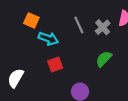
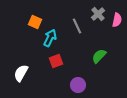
gray cross: (103, 27) -> (98, 14), moved
cyan arrow: (48, 39) -> (50, 38), turned -84

